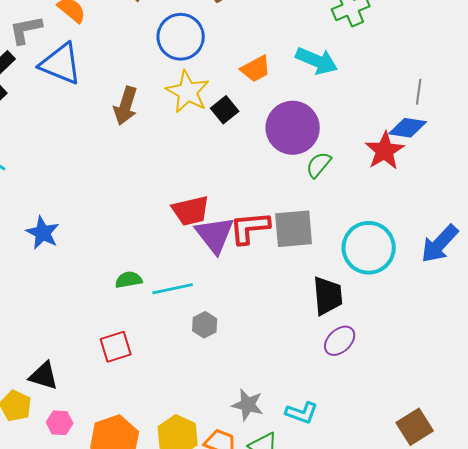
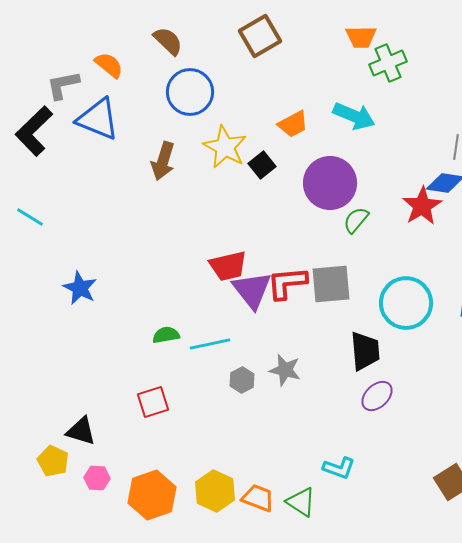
blue circle: (181, 37) -> (190, 92), moved
gray star: (248, 405) -> (285, 370), moved

